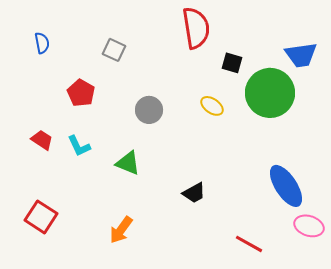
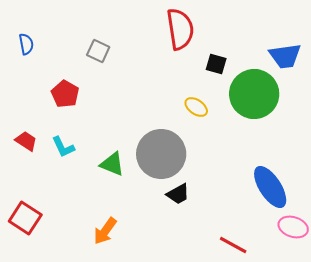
gray circle: (149, 110) -> (161, 154), moved, size x1.8

